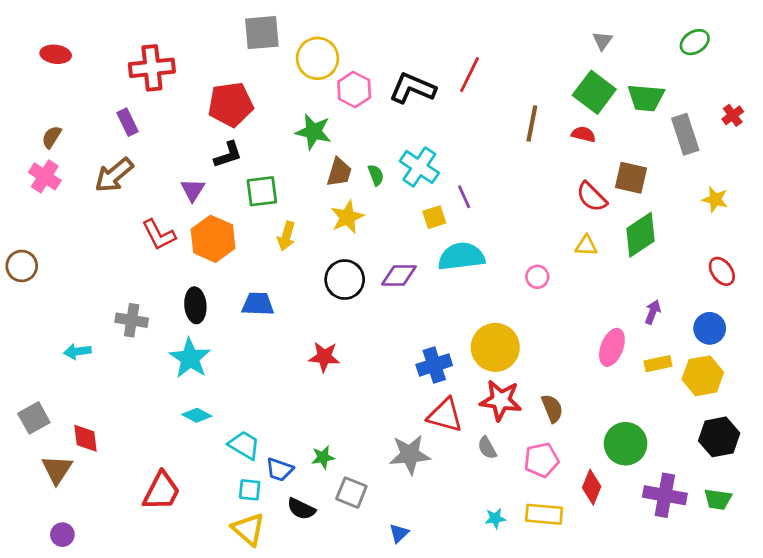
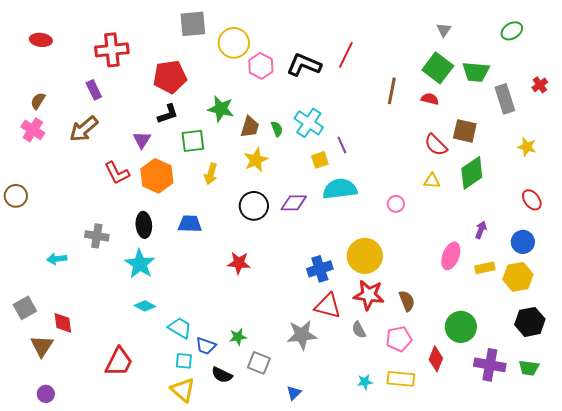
green star: (313, 132) -> (221, 109), moved

